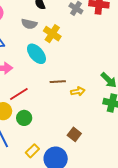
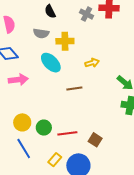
yellow cross: (52, 34) -> (65, 41), turned -30
yellow arrow: (78, 91) -> (92, 63), moved
red line: (19, 94) -> (67, 133), moved, turned 30

